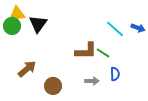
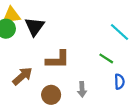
brown L-shape: (86, 51) -> (58, 60), moved
gray arrow: (92, 81) -> (82, 89), moved, turned 88

